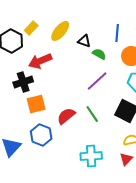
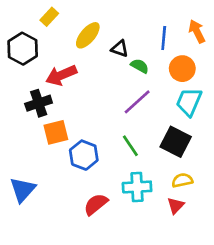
yellow rectangle: (31, 28) -> (49, 17), moved
red semicircle: (66, 116) -> (96, 204), moved
blue hexagon: (41, 135) -> (84, 155), moved
cyan cross: (91, 156) -> (137, 187), moved

